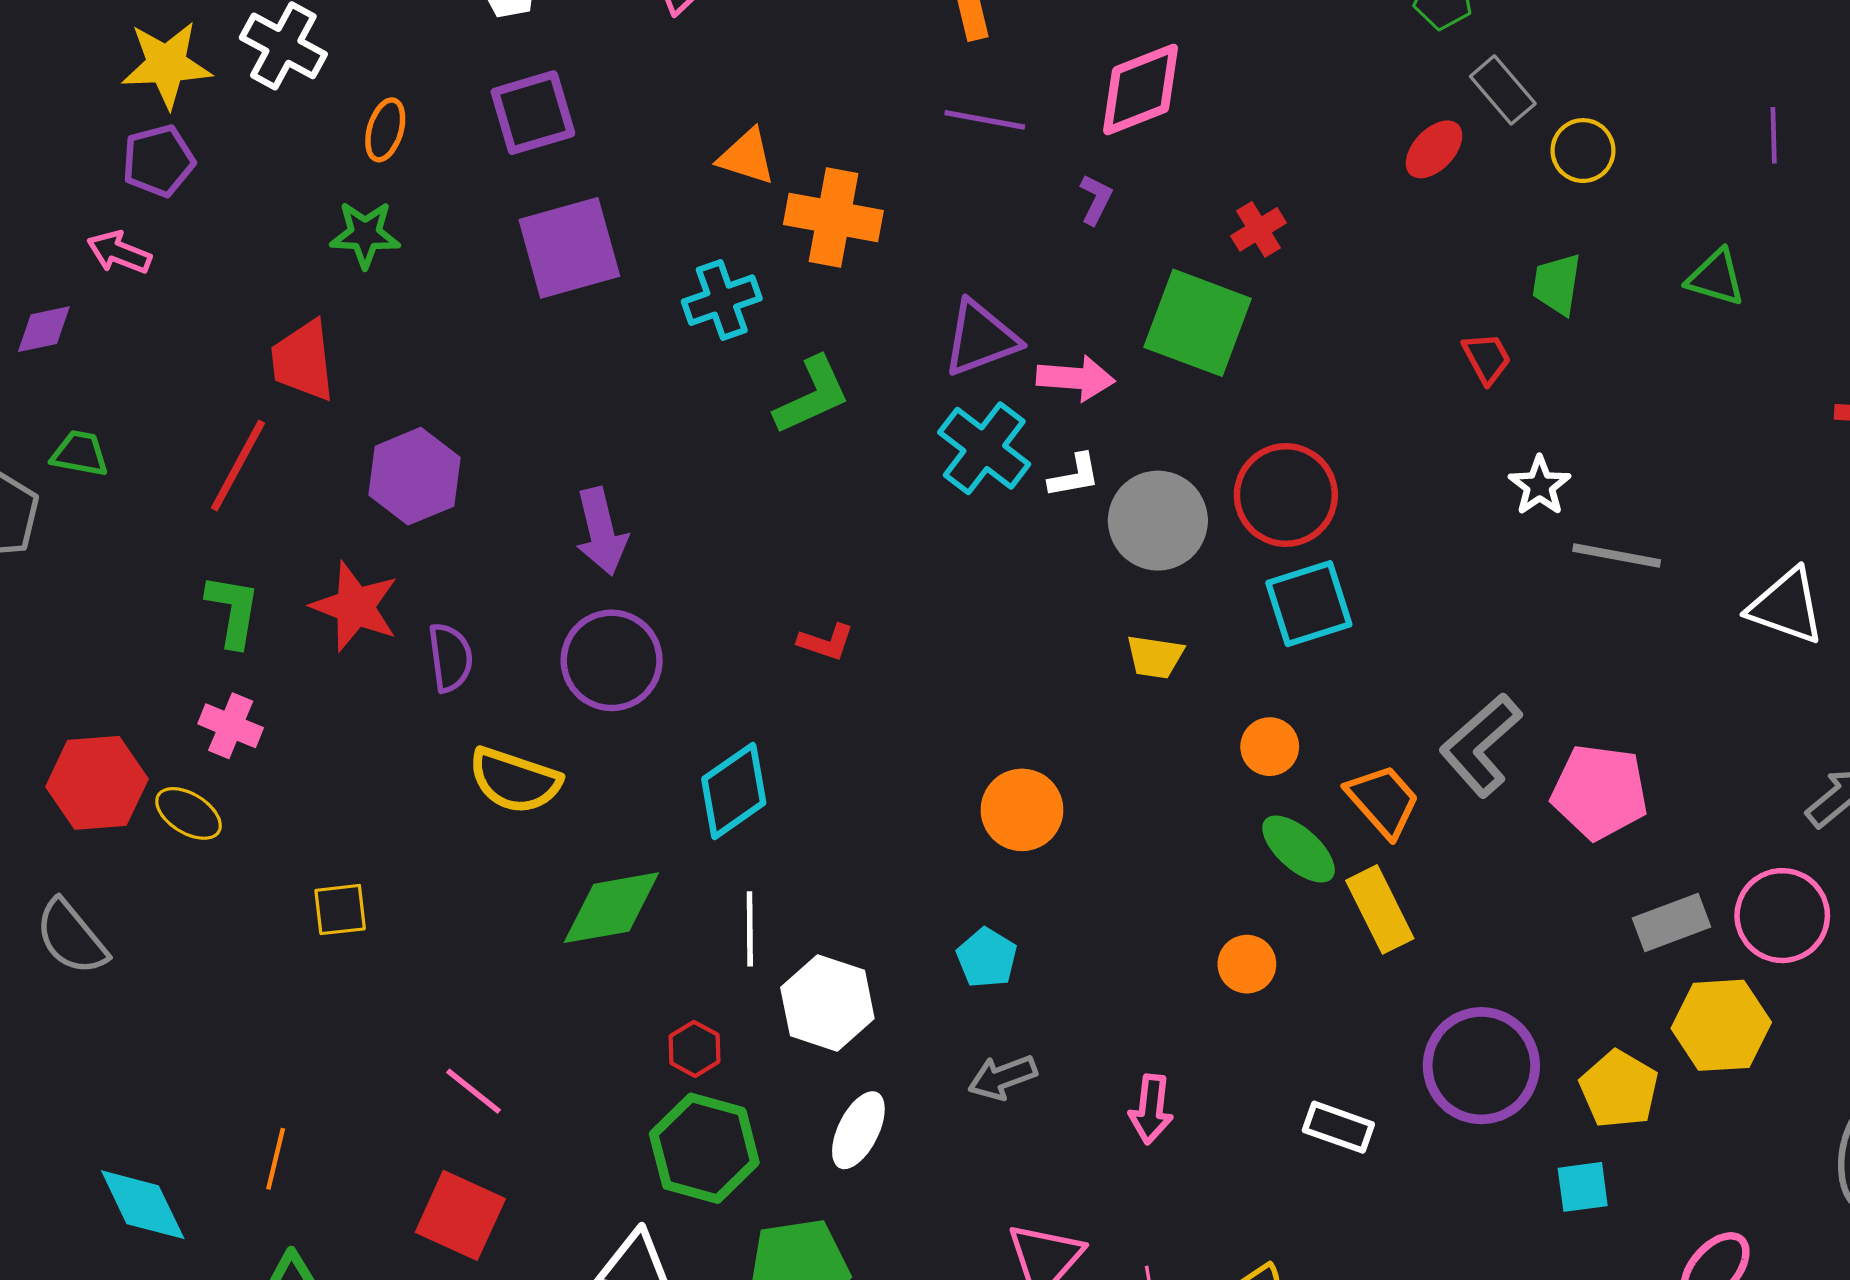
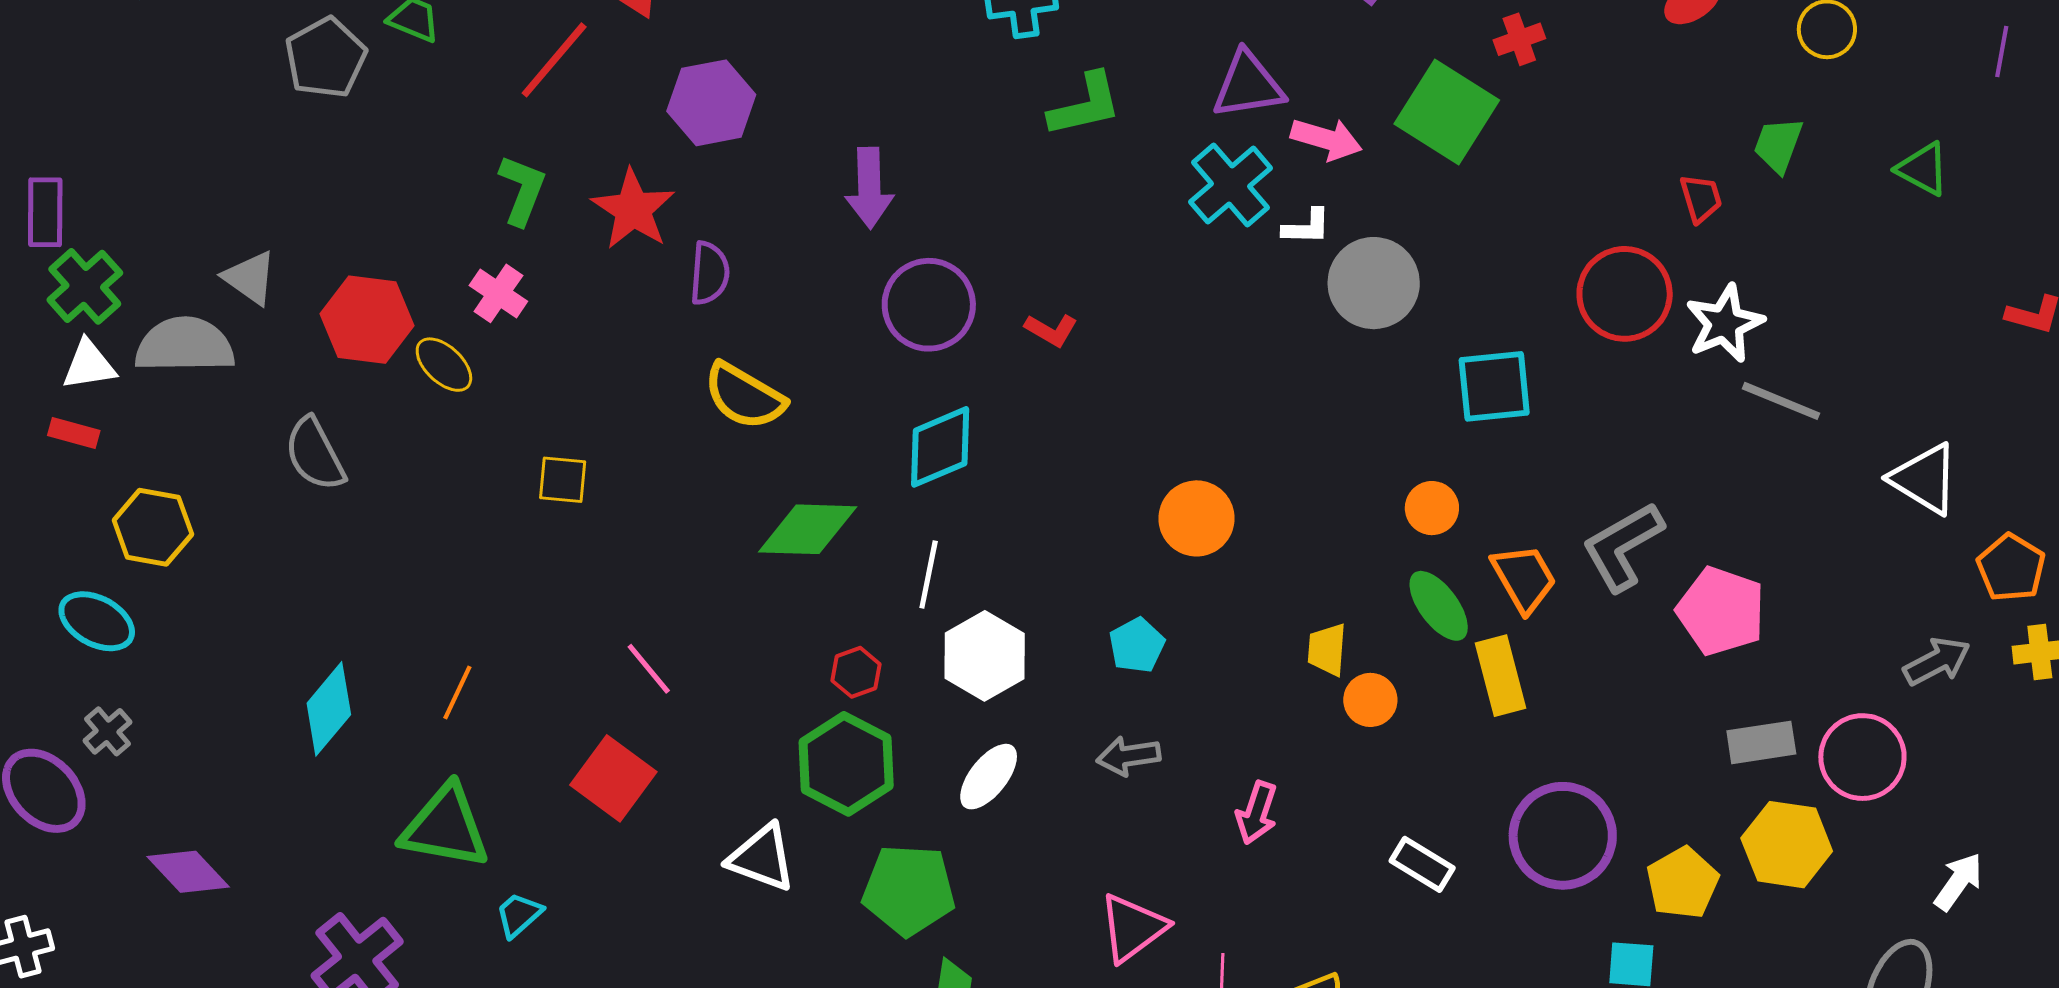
white star: (1540, 486) -> (1725, 323), size x1.4
red circle: (1286, 495) -> (1625, 294), moved
yellow trapezoid: (1155, 657) -> (1327, 650), moved, turned 74
purple circle: (612, 660) -> (929, 305), moved
cyan diamond: (143, 1205) -> (329, 709), turned 54

